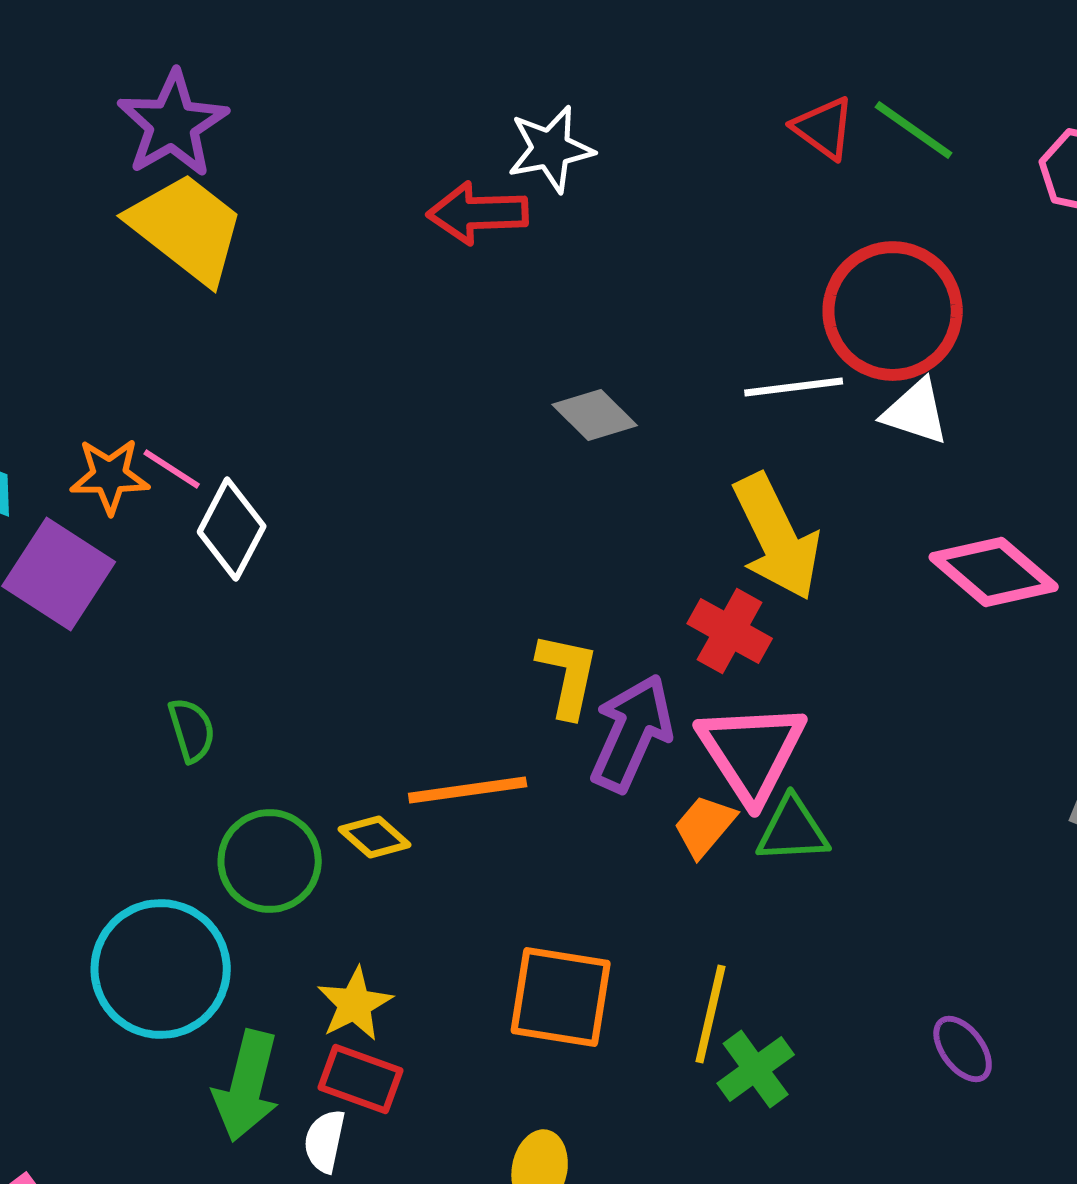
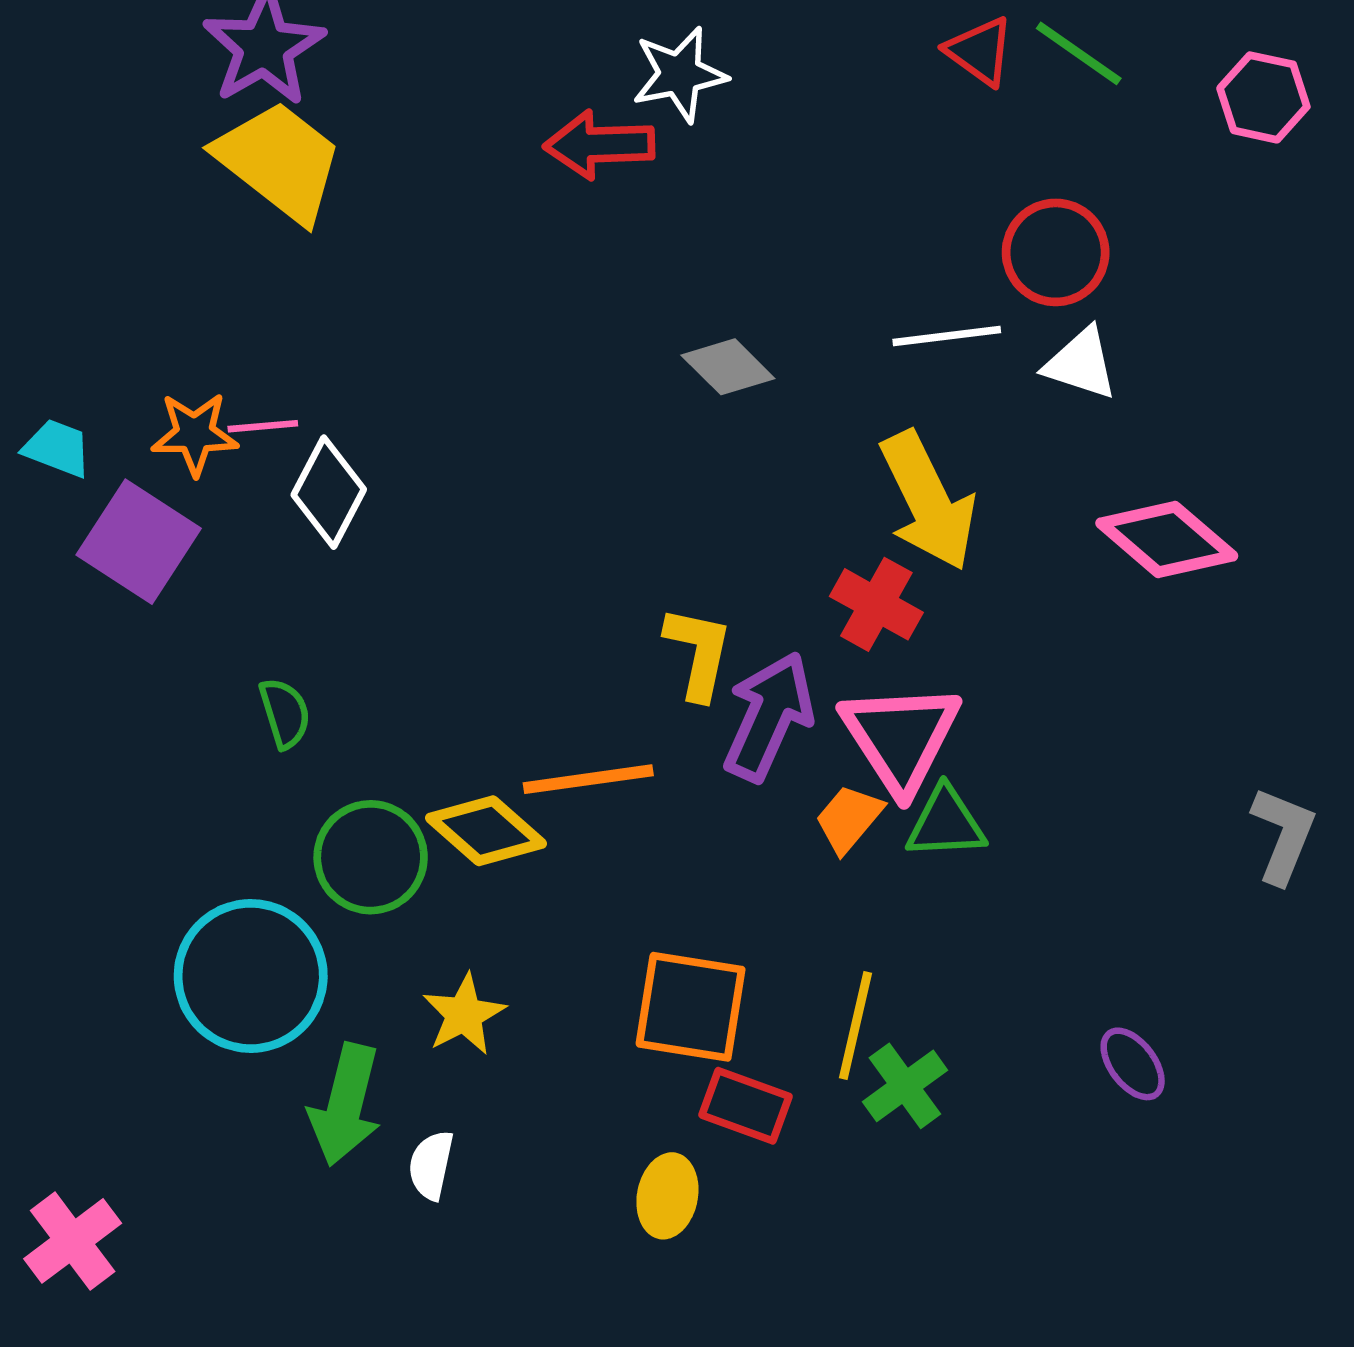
red circle: (893, 311) -> (1056, 252), size x0.7
pink line: (172, 469) -> (263, 426), turned -38
yellow diamond: (375, 837) -> (486, 831), size x1.5
red rectangle: (361, 1079) -> (746, 1106), moved

